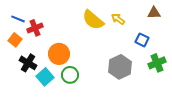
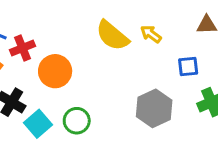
blue square: (142, 40) -> (188, 67), turned -32
orange circle: (59, 54) -> (55, 71), moved

